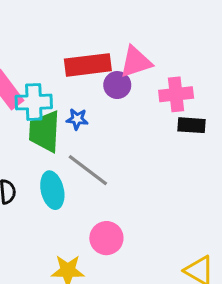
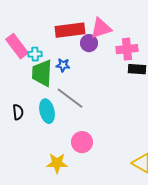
cyan cross: (34, 102) -> (35, 54), size x0.6

